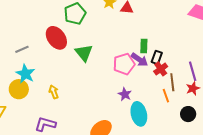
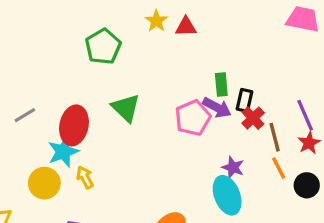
red ellipse: (56, 38) -> (74, 125), moved, turned 55
cyan star: (25, 74) -> (63, 152), moved, turned 30
yellow circle: (19, 89) -> (44, 183), moved
purple star: (125, 94) -> (233, 167), moved
orange line: (166, 96) -> (279, 168), moved

